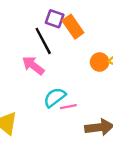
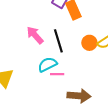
black line: (43, 41) -> (58, 41), moved

